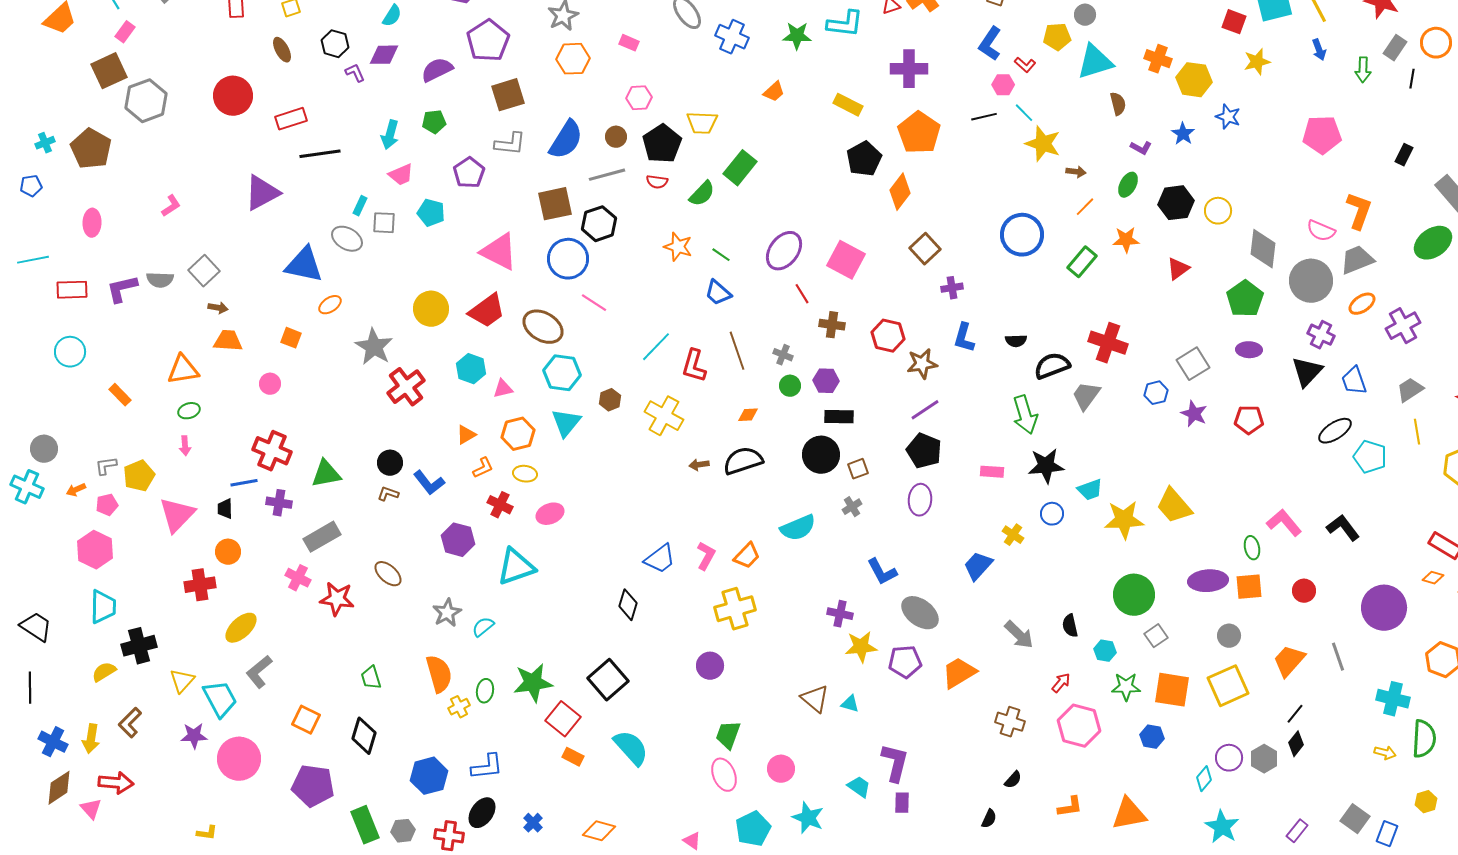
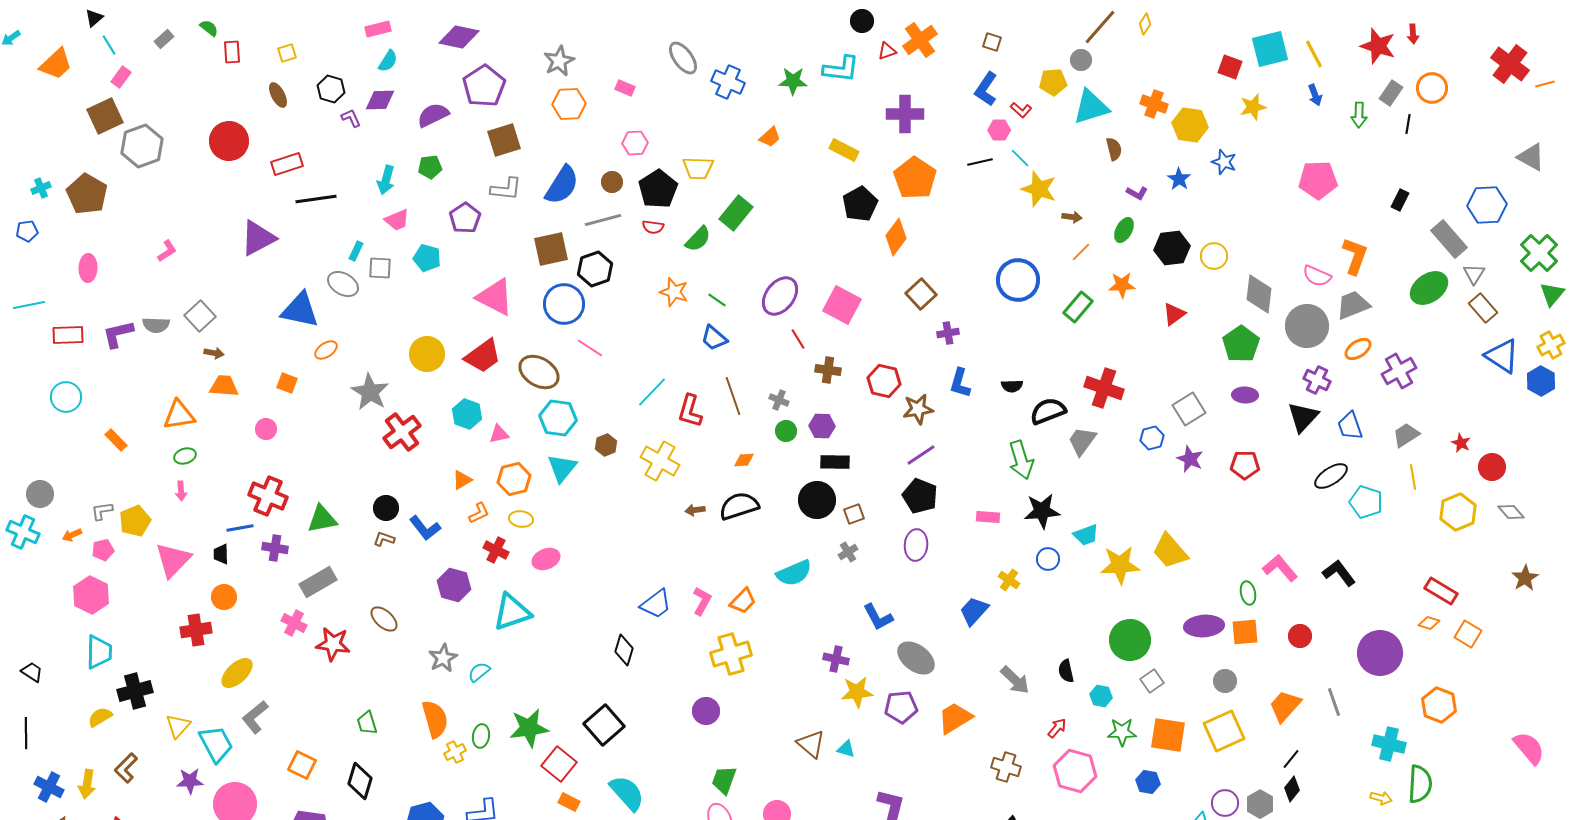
black trapezoid: (36, 627) -> (32, 672), size x0.7

